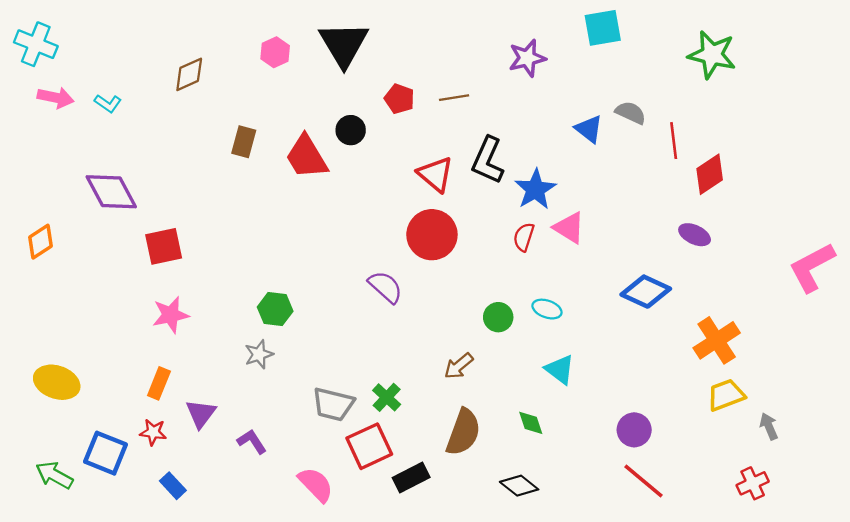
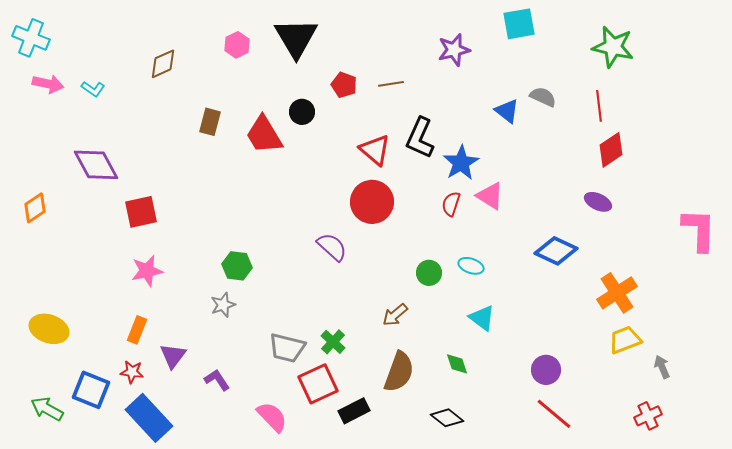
red line: (674, 141) -> (599, 106), moved
pink L-shape: (812, 267) -> (699, 230), turned 120
blue rectangle: (173, 486) -> (149, 418), size x2.0

